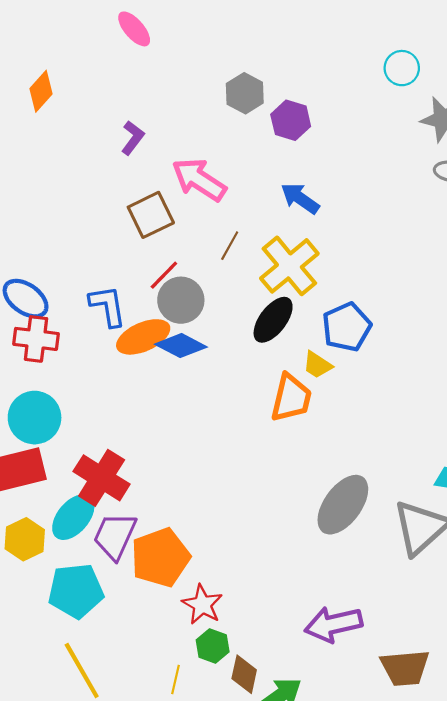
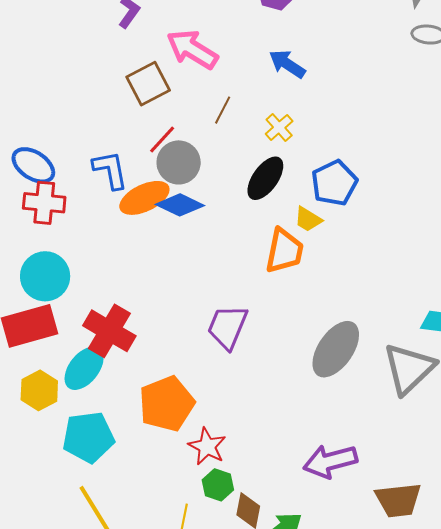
yellow cross: (289, 266) -> (279, 127), size x0.5
purple trapezoid: (115, 536) -> (228, 327), moved

